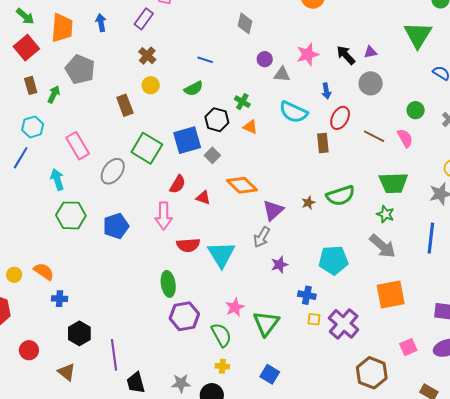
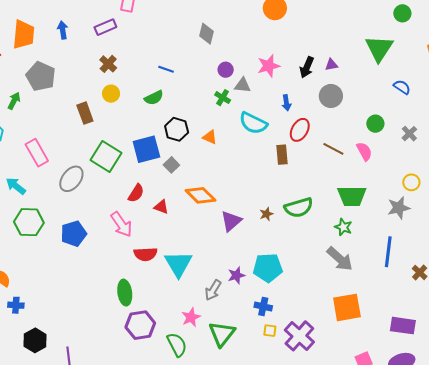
purple rectangle: (144, 19) -> (105, 27), turned 30
black arrow: (346, 55) -> (307, 67), turned -115
green cross: (242, 102) -> (223, 98), moved
cyan arrow: (57, 179) -> (16, 186), turned -35
pink arrow: (164, 216) -> (121, 224), turned -36
gray arrow: (262, 237) -> (213, 290), moved
cyan pentagon: (333, 260) -> (268, 268), moved

